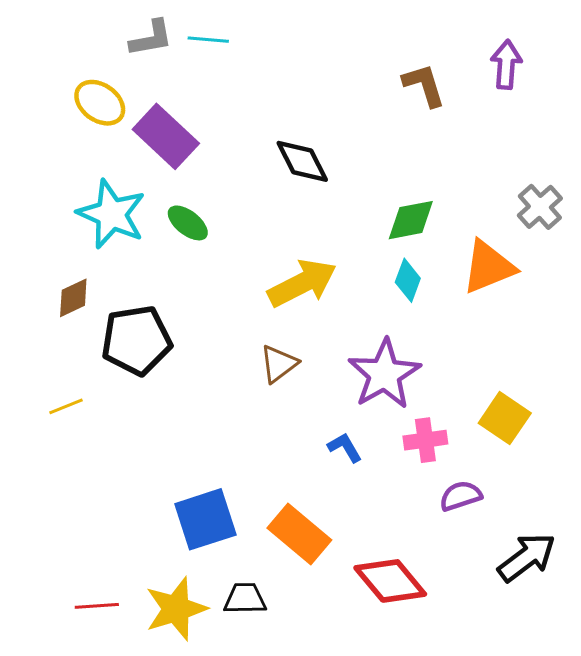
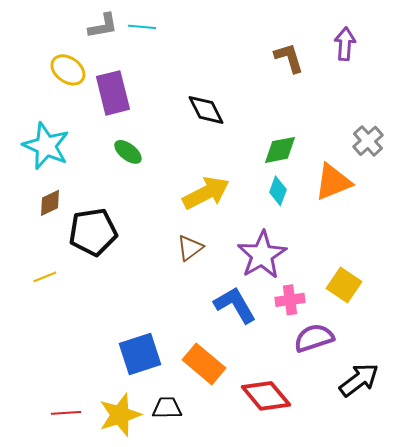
purple rectangle: (166, 136) -> (113, 93), turned 33
cyan star: (111, 214) -> (46, 146), moved
blue L-shape: (345, 447) -> (235, 305), size x1.8
purple semicircle: (461, 496) -> (314, 338), size x1.4

